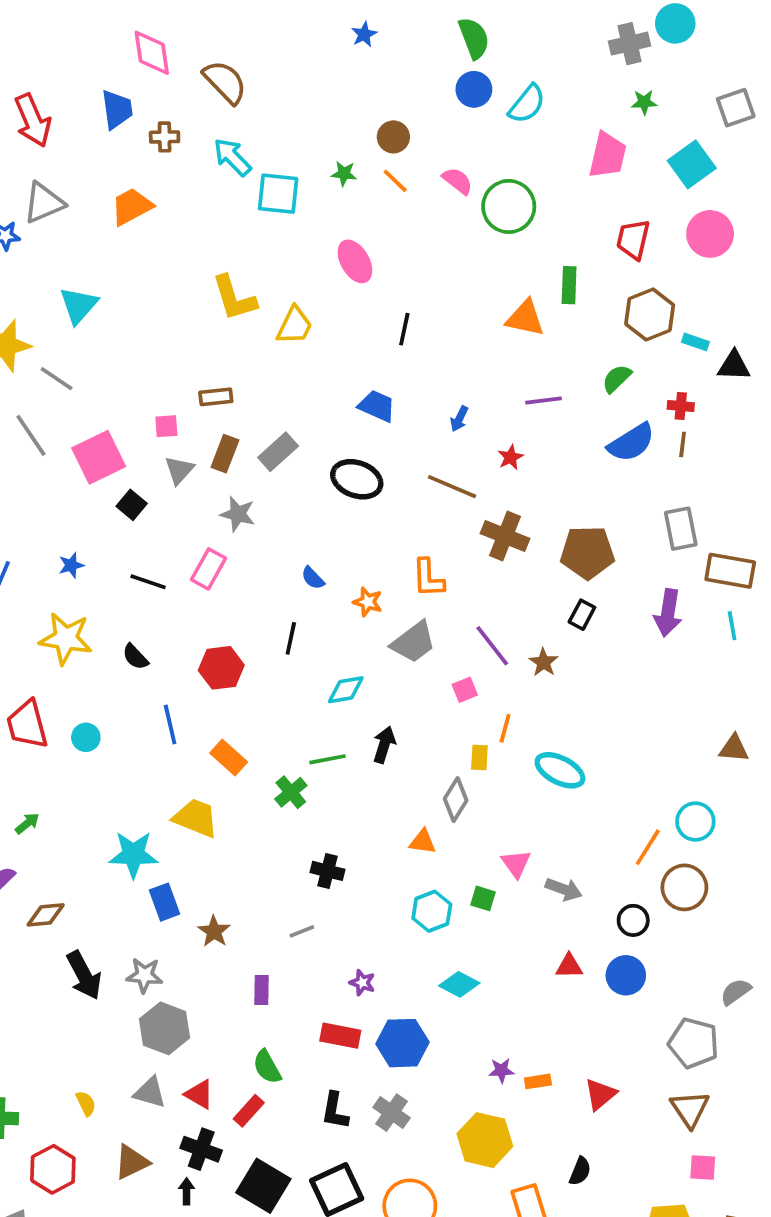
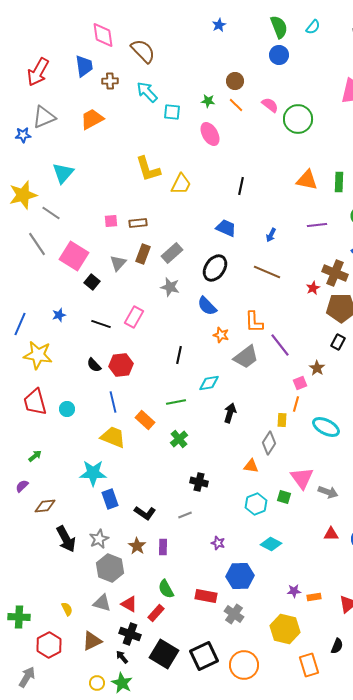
cyan semicircle: (527, 104) -> (313, 27), moved, size x0.7
red arrow: (33, 120) -> (38, 72), turned 52
cyan square: (278, 194) -> (172, 112), size x0.7
pink ellipse: (355, 261) -> (210, 134), moved
green rectangle: (569, 285) -> (339, 182), moved
pink square: (166, 426) -> (111, 221), moved
pink square: (99, 457) -> (74, 256), turned -32
red star: (511, 457) -> (313, 288), moved
black ellipse: (357, 479) -> (215, 268), turned -76
gray star: (238, 514) -> (170, 287), moved
brown cross: (505, 536) -> (335, 273), moved
blue semicircle: (313, 578) -> (207, 306), moved, size x1.5
yellow star: (66, 638) -> (38, 355), moved
purple line: (492, 646) -> (280, 345), moved
red hexagon: (221, 668) -> (121, 365), moved
pink square: (465, 690) -> (300, 383), moved
green line: (327, 759) -> (176, 402), moved
yellow trapezoid: (196, 818) -> (113, 437), moved
pink triangle: (516, 864) -> (302, 478), size x1.4
brown star: (214, 931) -> (137, 546), moved
gray star: (144, 975) -> (99, 539), turned -30
red rectangle: (340, 1036) -> (206, 596), moved
black L-shape: (335, 1111) -> (145, 513), moved, turned -65
black arrow: (187, 1191) -> (122, 657), turned -40

